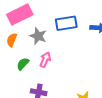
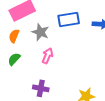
green semicircle: (23, 64) -> (14, 59), moved

